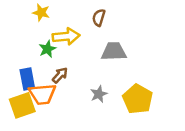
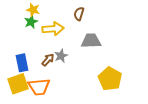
green star: (47, 49) -> (31, 22), moved
orange trapezoid: (42, 94) -> (39, 87), moved
gray star: (99, 94) -> (61, 56), moved

